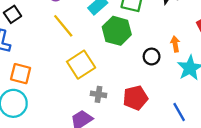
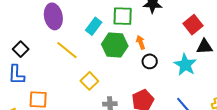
orange arrow: (175, 44) -> (141, 42), moved
yellow square: (81, 65) -> (89, 81), size x0.7

